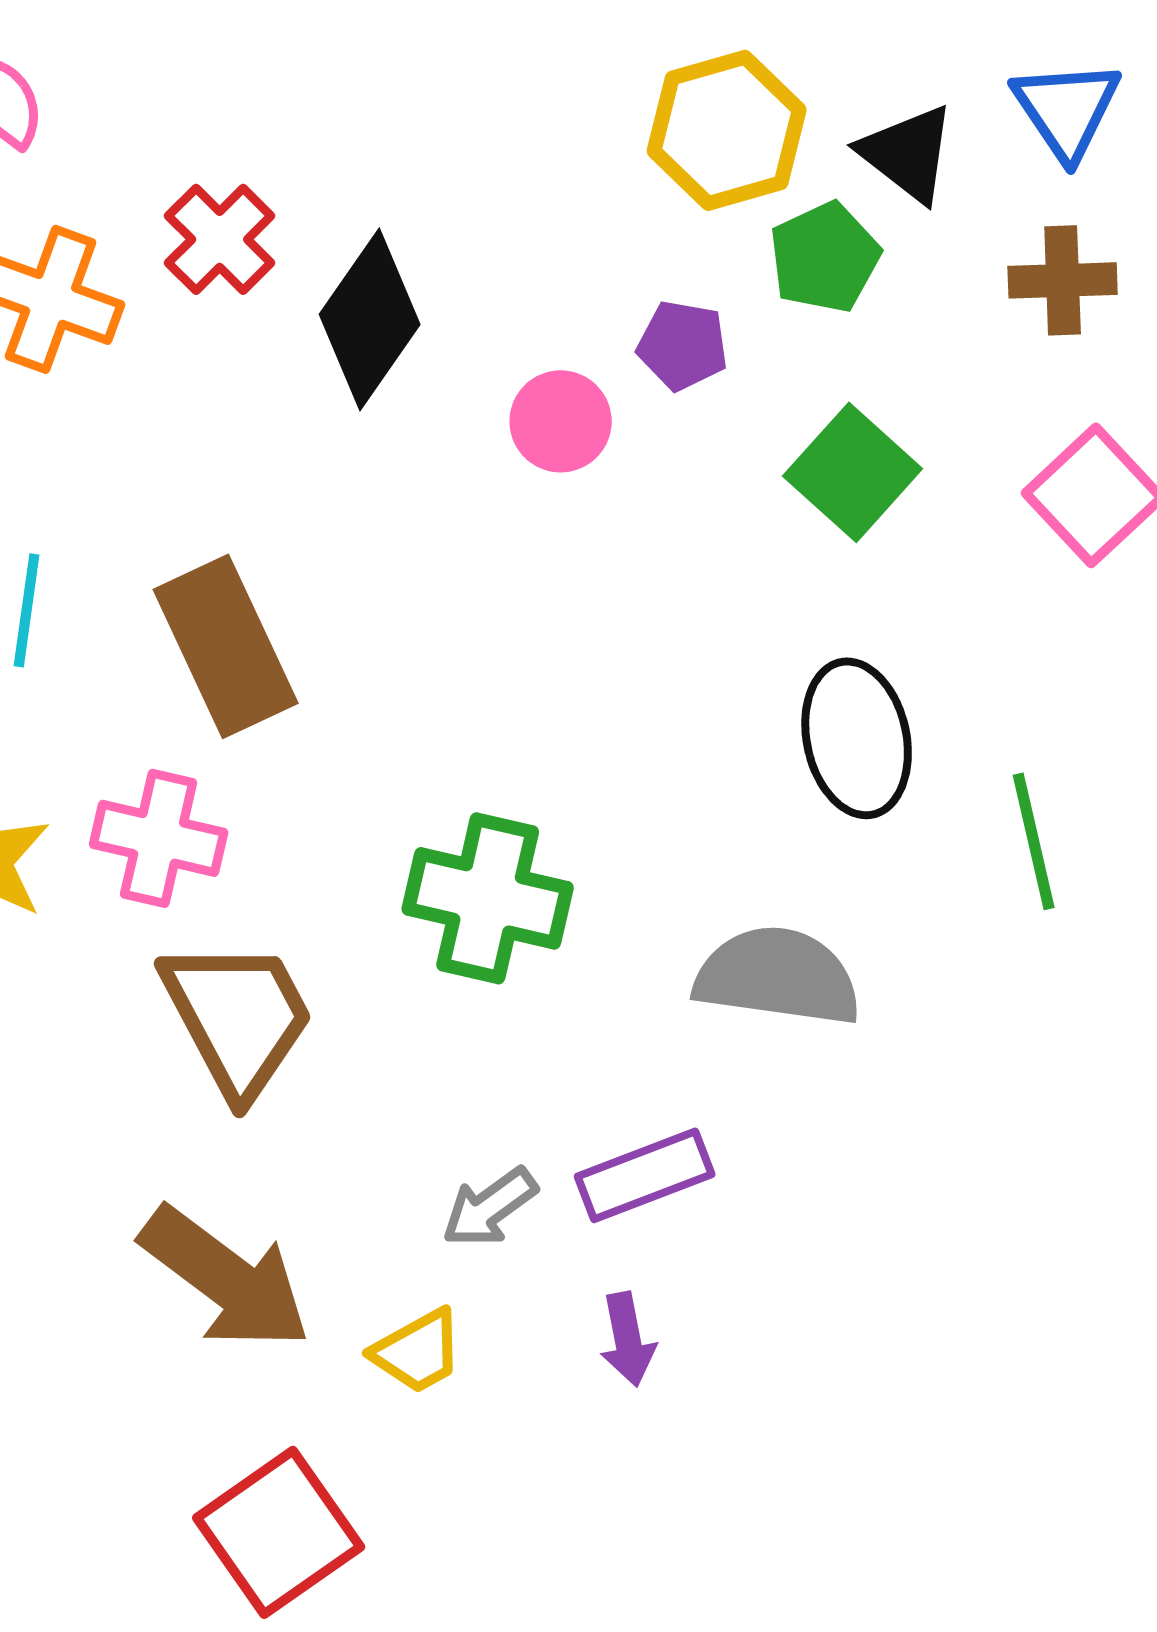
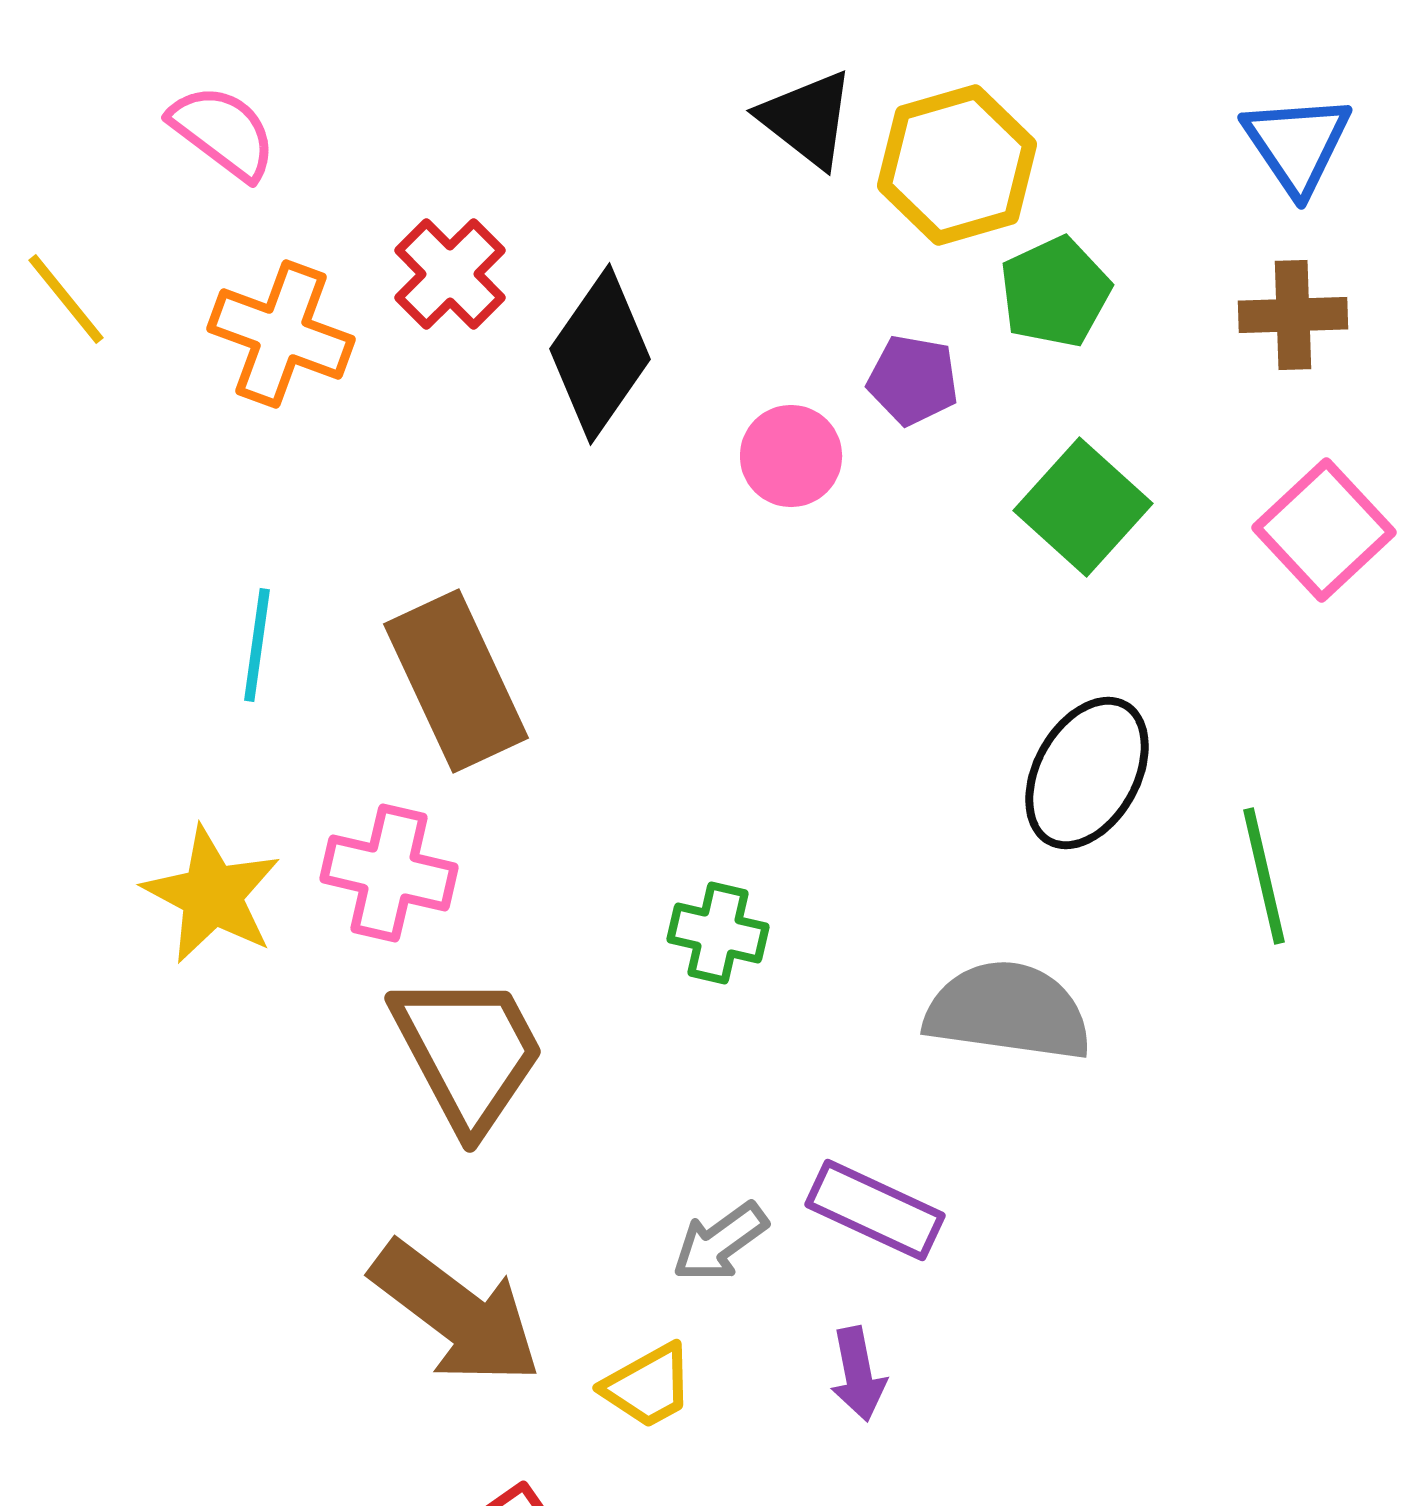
black triangle: (908, 153) -> (807, 119), moved
black ellipse: (857, 738) -> (1087, 773), turned 41
green cross: (488, 898) -> (718, 933), size x0.6
purple rectangle: (645, 1175) -> (875, 1210), turned 46

